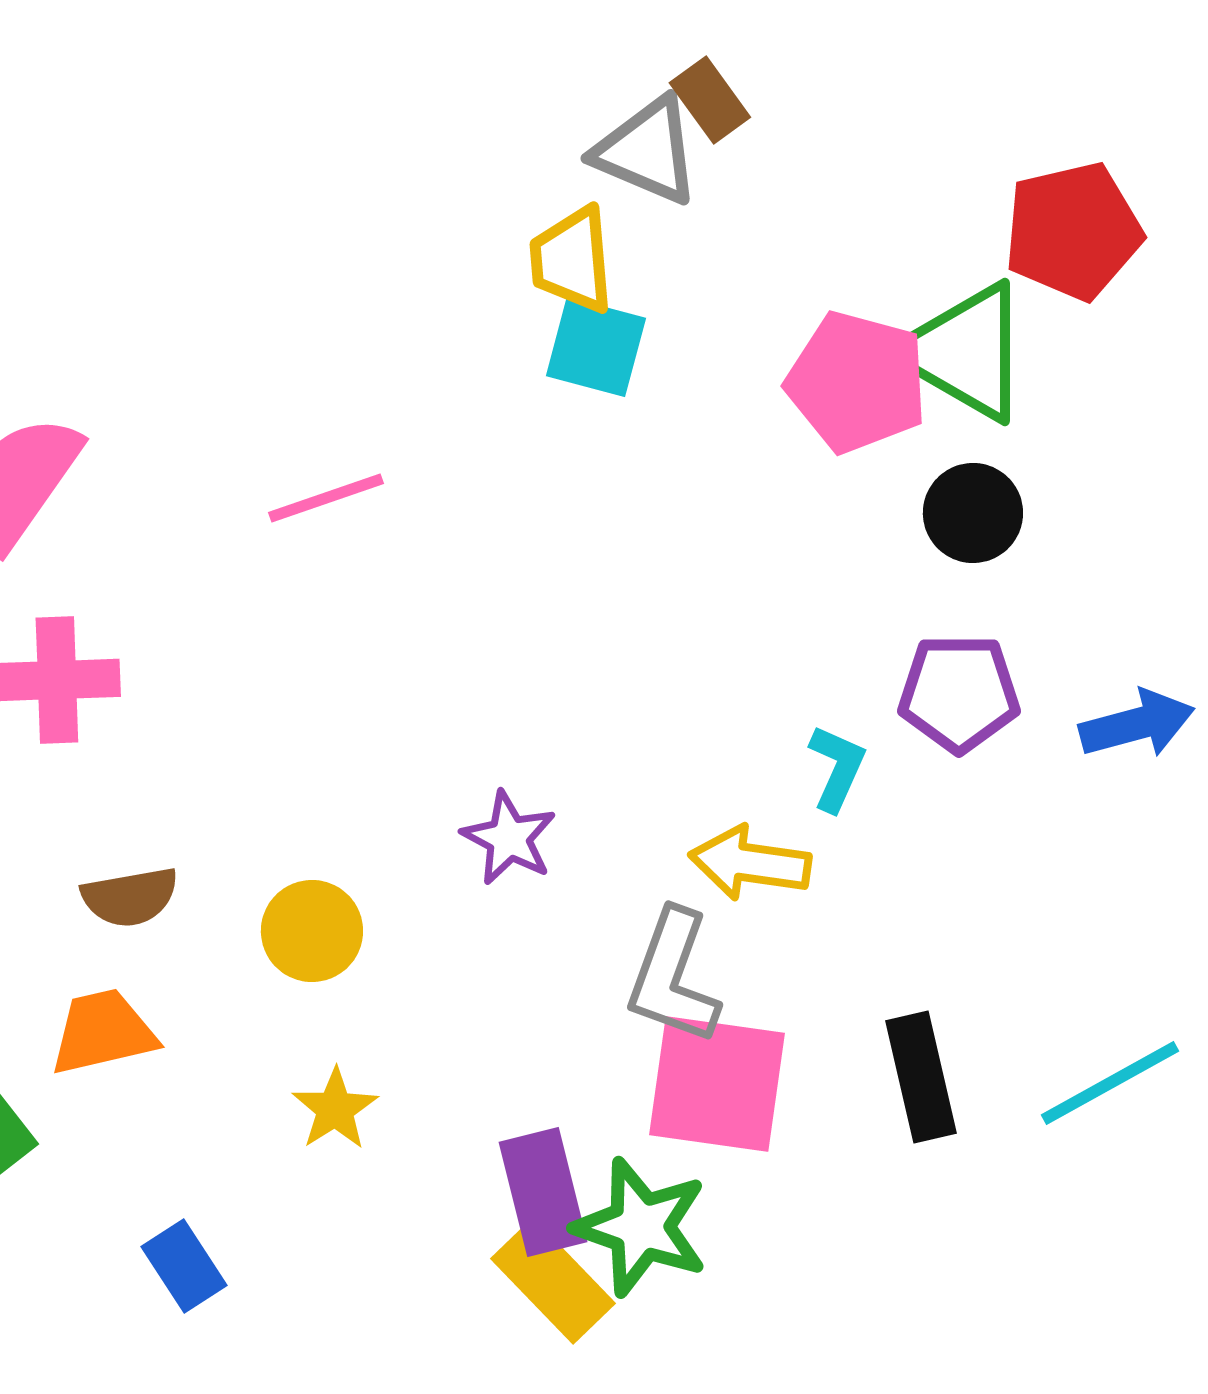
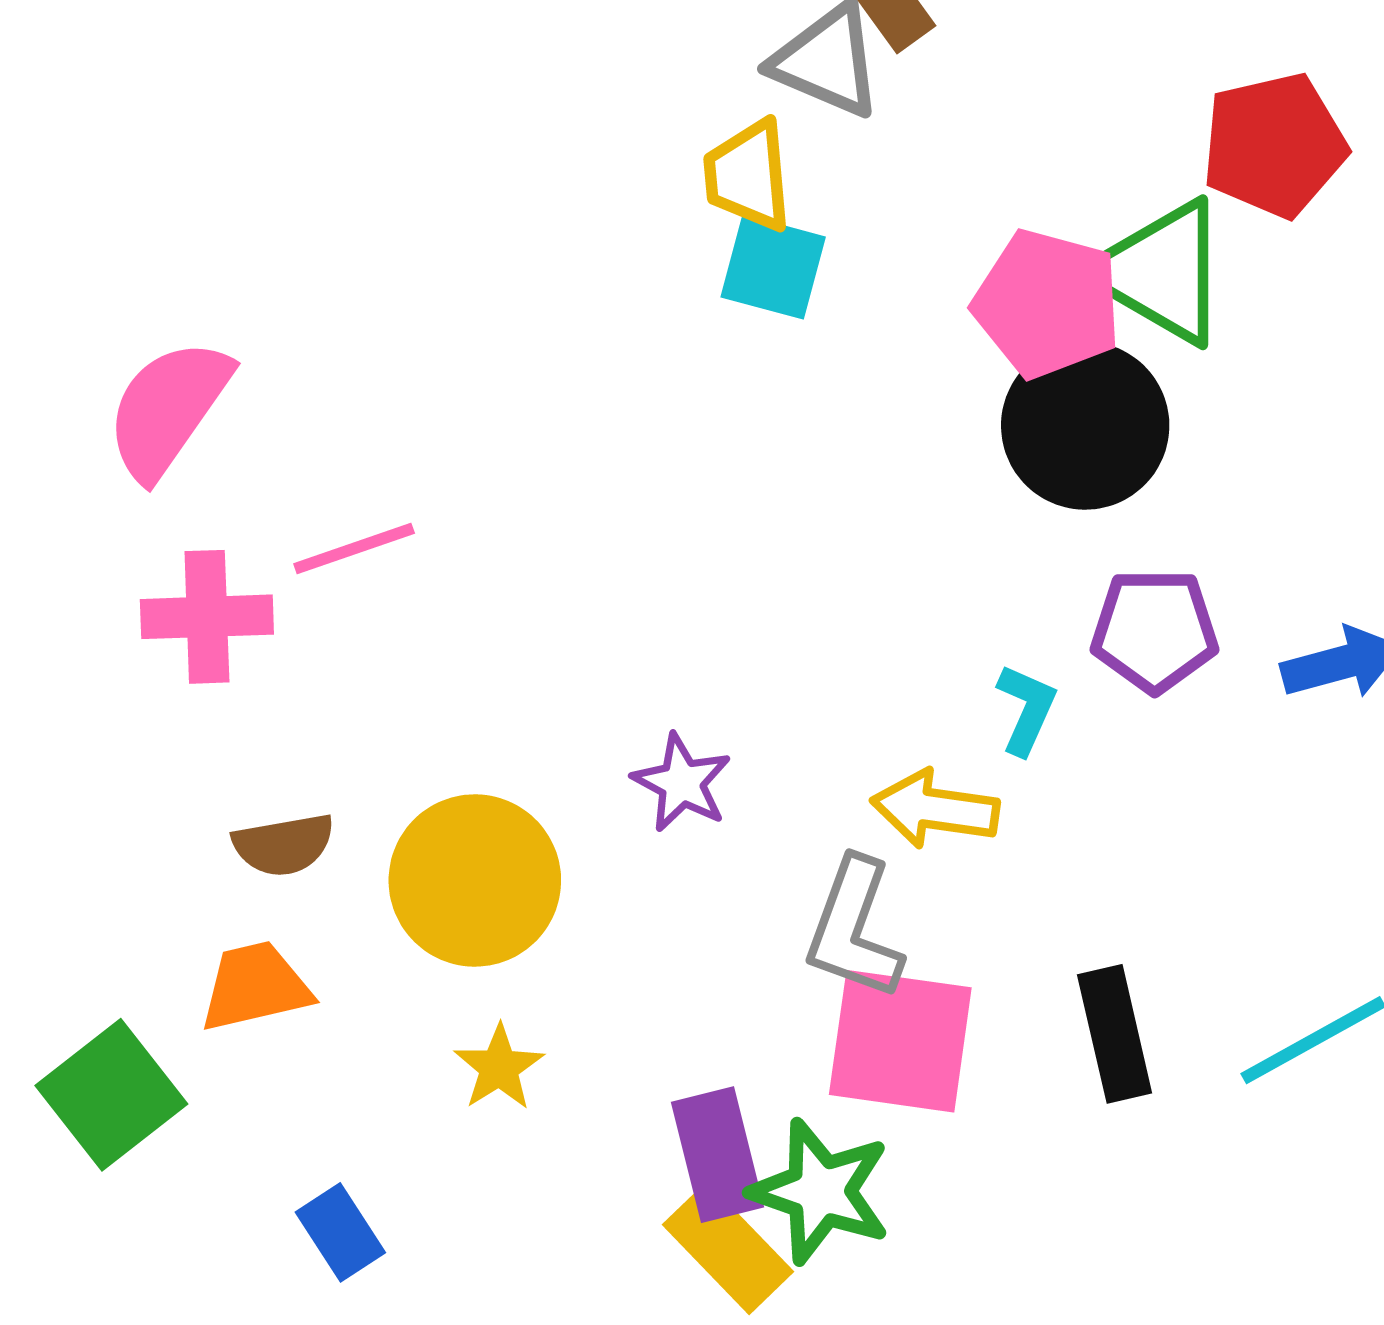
pink line: (326, 498) -> (354, 549), moved
black circle: (973, 513) -> (1085, 426), moved, size x1.6
yellow circle: (312, 931) -> (475, 880), size x1.6

